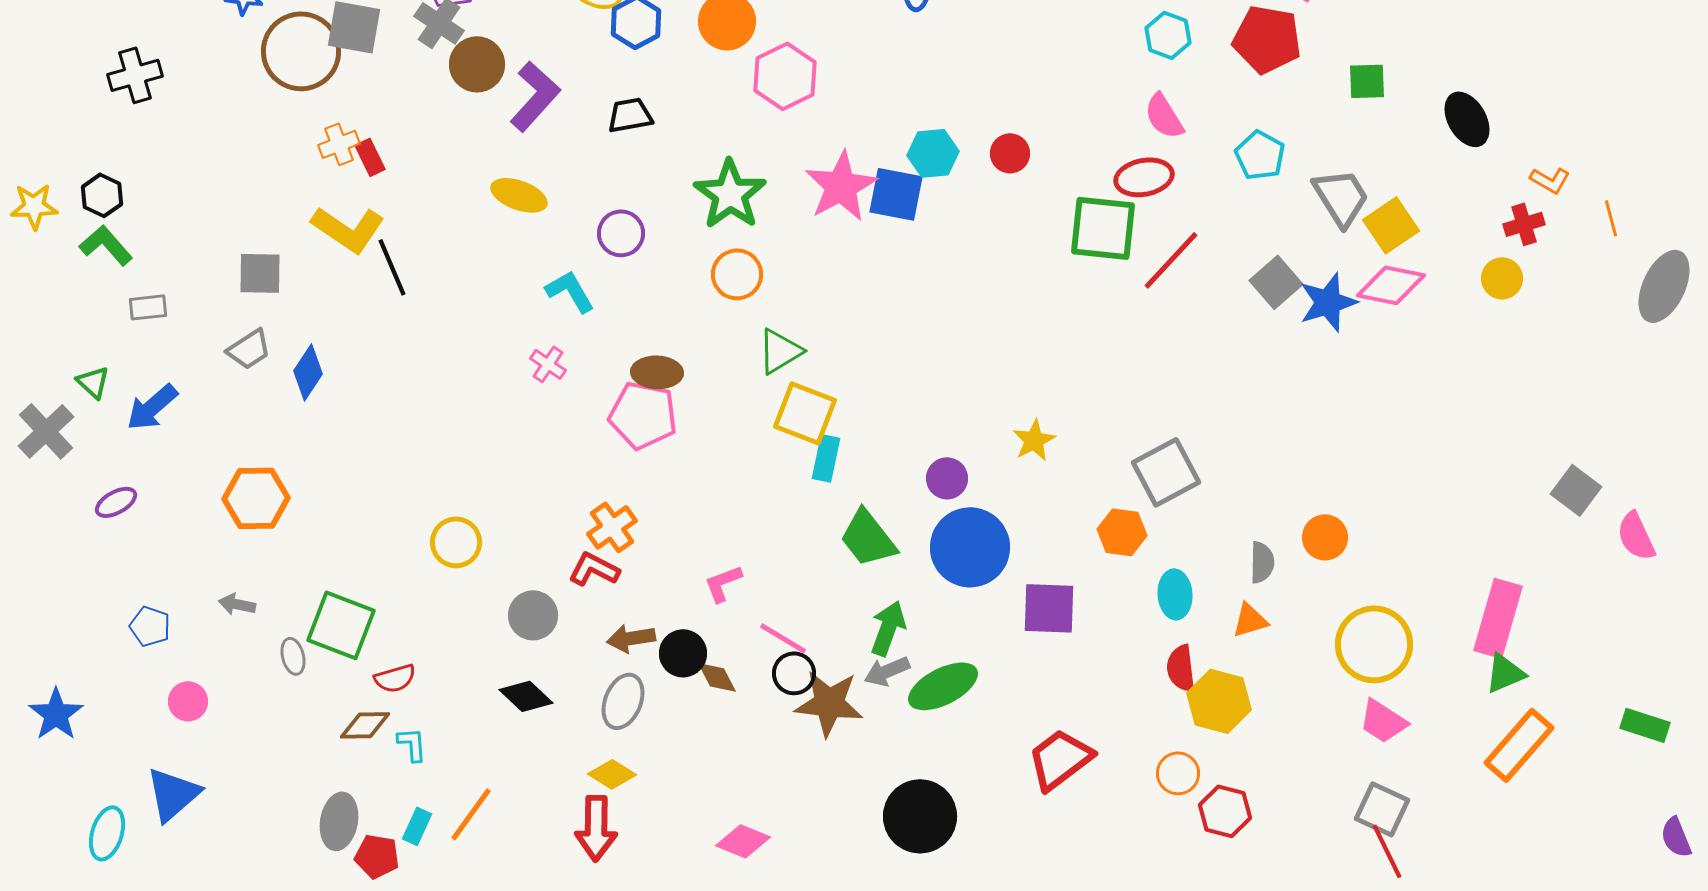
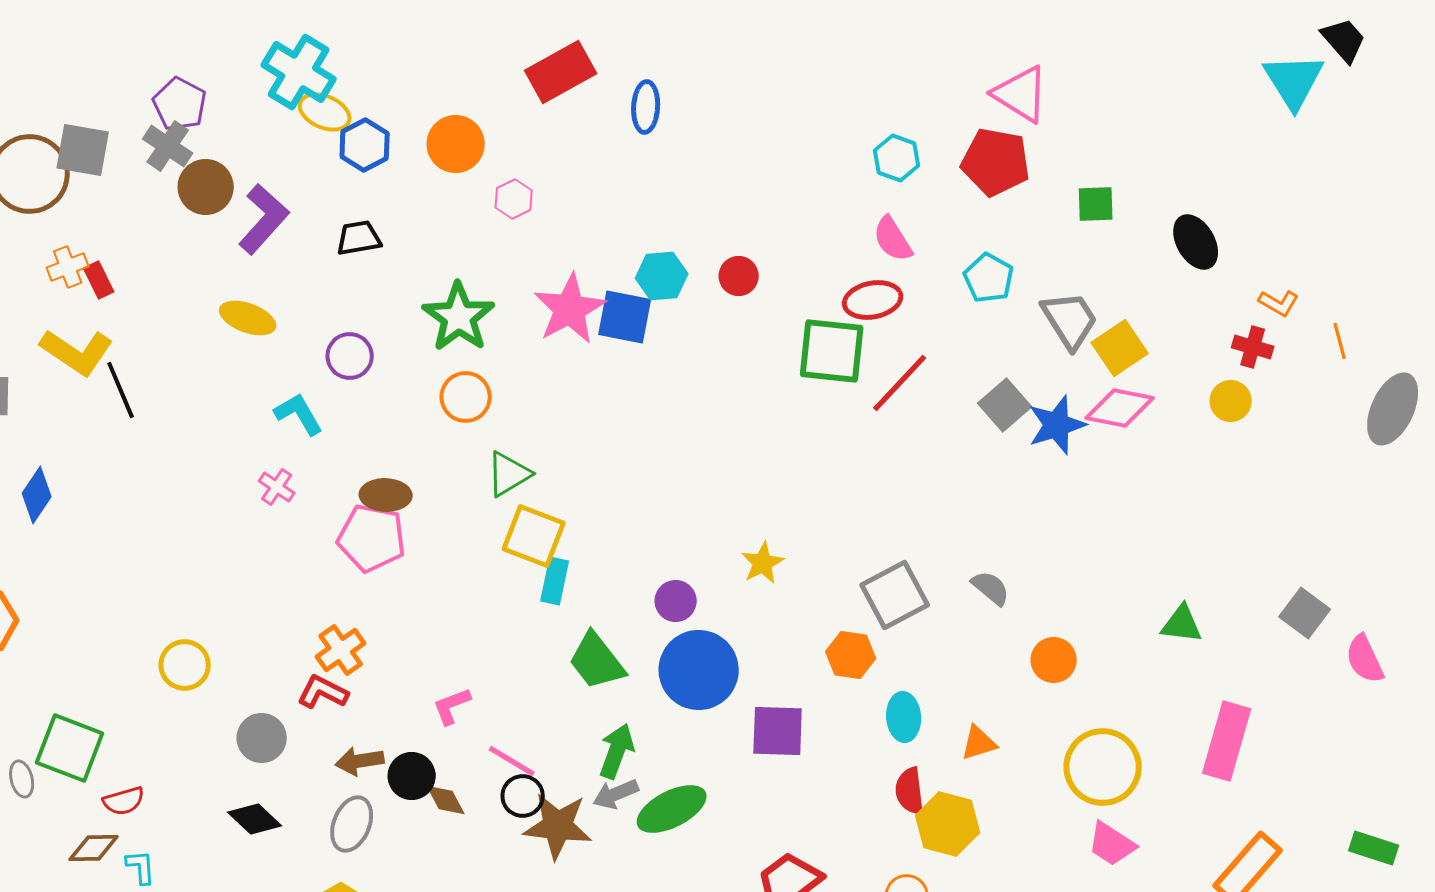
pink hexagon: (785, 76) -> (514, 199), size x0.6
red cross: (1524, 224) -> (1253, 347), turned 33
gray semicircle: (1262, 562) -> (991, 588), moved, turned -51
green triangle: (1505, 673) -> (1182, 624), moved, turned 30

